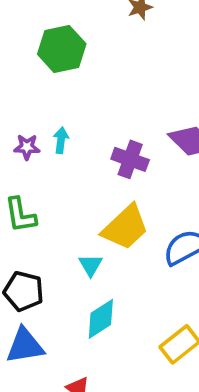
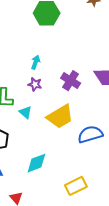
purple star: (27, 147) -> (35, 84), moved
cyan triangle: (90, 265) -> (25, 112), moved, turned -32

